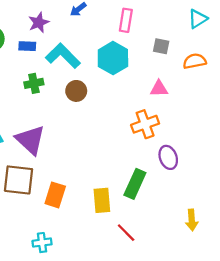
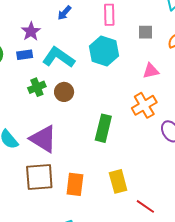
brown circle: (76, 91) -> (64, 92), moved
green rectangle: (135, 184) -> (103, 128), moved

